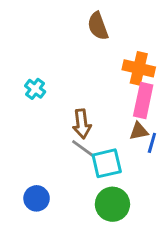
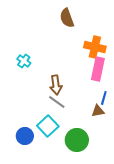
brown triangle: (139, 131) -> (98, 111), moved
cyan square: (107, 163) -> (48, 126), moved, turned -30

